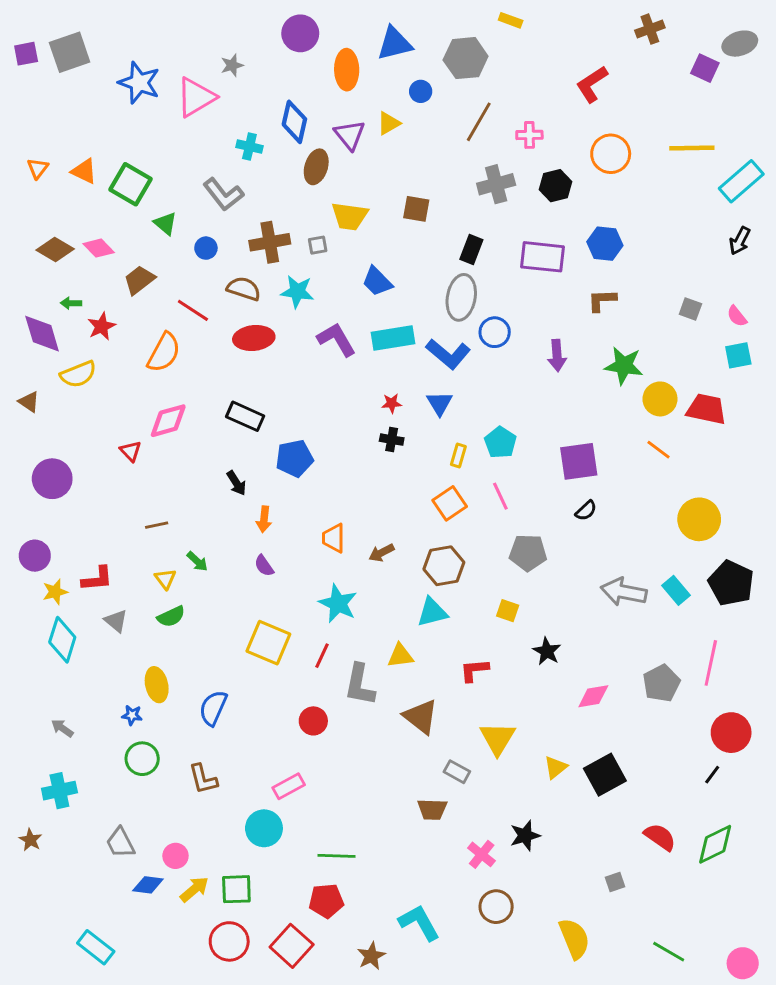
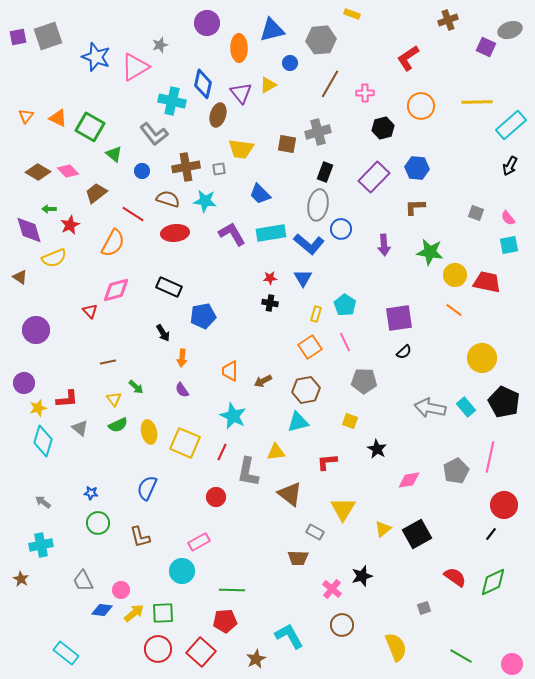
cyan cross: (249, 147) -> (172, 101), size x1.5
gray cross: (496, 184) -> (318, 132), moved
purple rectangle: (542, 257) -> (374, 177), turned -52
yellow ellipse: (157, 685) -> (149, 432), moved

